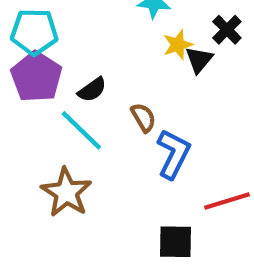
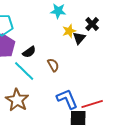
blue L-shape: (173, 154) -> (67, 99), moved, turned -50
black square: (176, 242) -> (78, 118), moved

